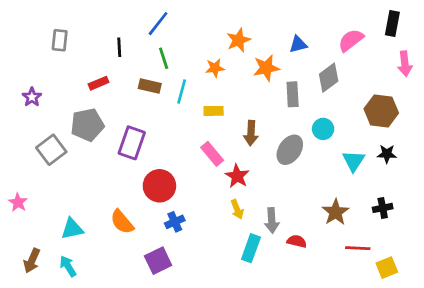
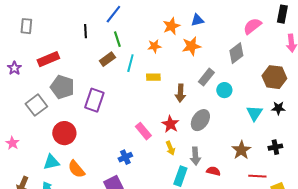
gray rectangle: (60, 40) -> (26, 26), moved
blue triangle: (298, 44) -> (197, 20), moved
red rectangle: (98, 83) -> (48, 59), moved, size x1.5
brown rectangle: (150, 86) -> (107, 59), turned -49
gray rectangle: (293, 94) -> (206, 77), moved, turned 42
purple star: (32, 97) -> (14, 68), moved
gray pentagon: (87, 125) -> (62, 87), turned 30
cyan circle: (323, 129) -> (224, 90), moved
gray ellipse: (290, 150) -> (200, 120), moved
pink rectangle: (212, 154) -> (143, 131), moved
red circle: (159, 186) -> (64, 133), moved
orange semicircle: (122, 222) -> (76, 169), moved

